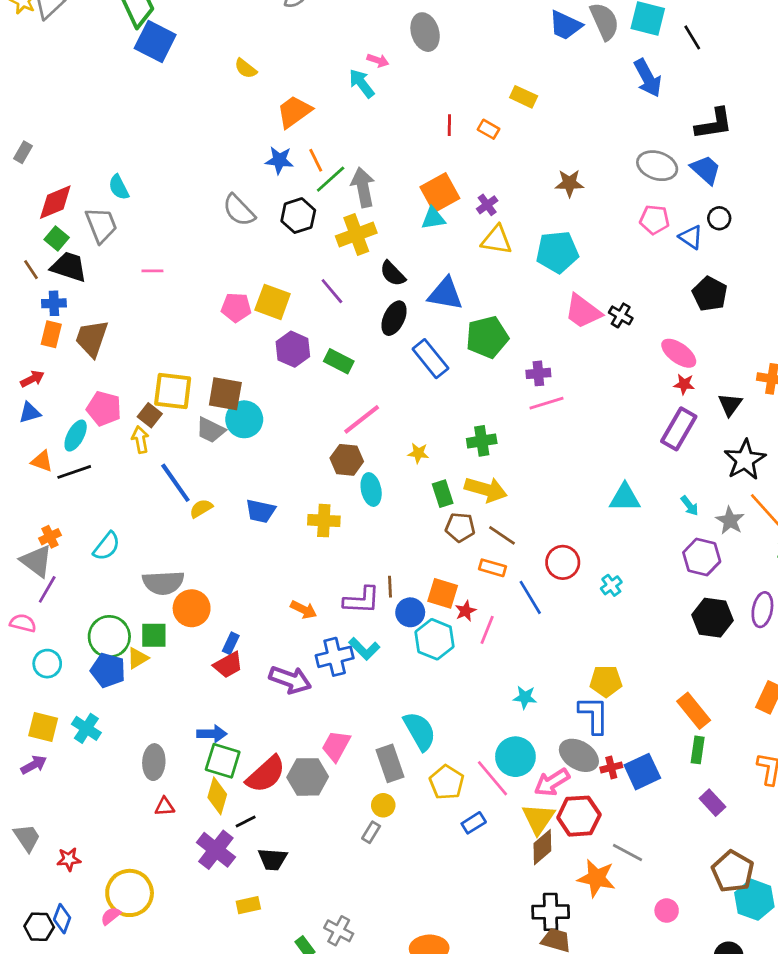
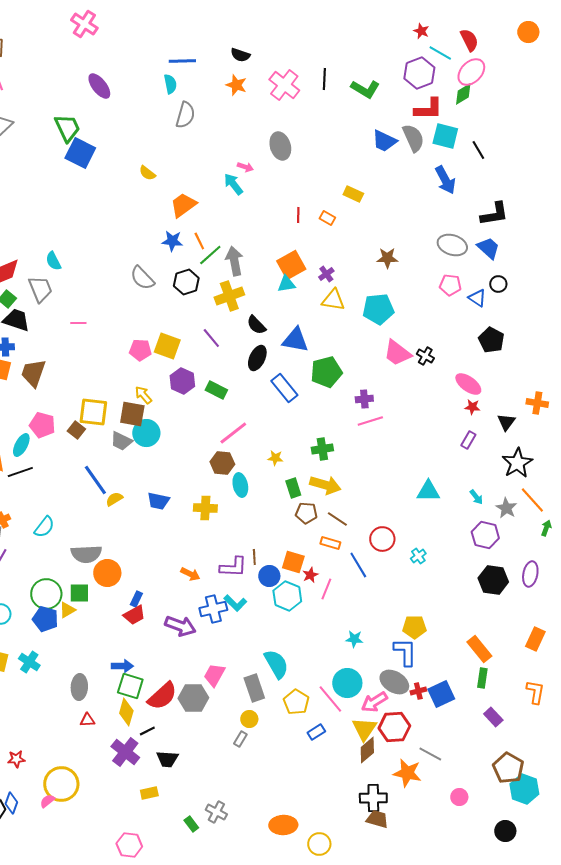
purple rectangle: (679, 429) -> (468, 440), size x0.6
yellow arrow: (140, 440) -> (143, 395), moved, turned -30

